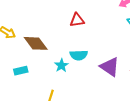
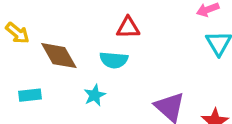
cyan semicircle: (79, 55) -> (114, 60), moved

